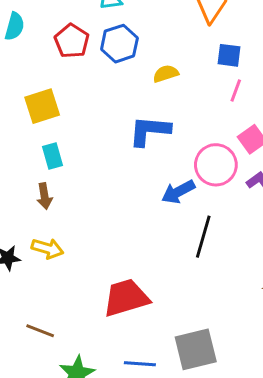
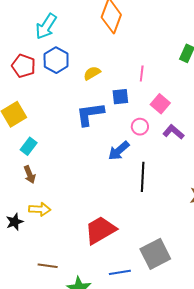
blue square: (229, 55) -> (120, 97), moved
cyan rectangle: (52, 156) -> (29, 146), turned 66
pink circle: (216, 165) -> (140, 127), size x0.6

